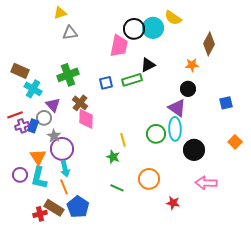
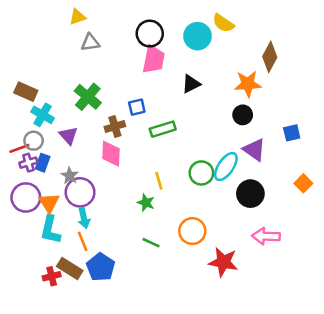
black circle: (134, 29) -> (150, 34), moved
orange star: (192, 65) -> (248, 84), size x1.5
green cross: (68, 75) -> (88, 97), turned -30
green rectangle: (132, 80) -> (163, 129), moved
brown cross: (80, 103) -> (115, 126), moved, turned 35
purple triangle: (177, 108) -> (254, 150), moved
gray circle: (44, 118) -> (34, 141), moved
cyan ellipse: (175, 129) -> (226, 167), turned 35
purple circle: (20, 175) -> (26, 197), moved, size x1.5
red star: (173, 203) -> (223, 262), size x1.6

